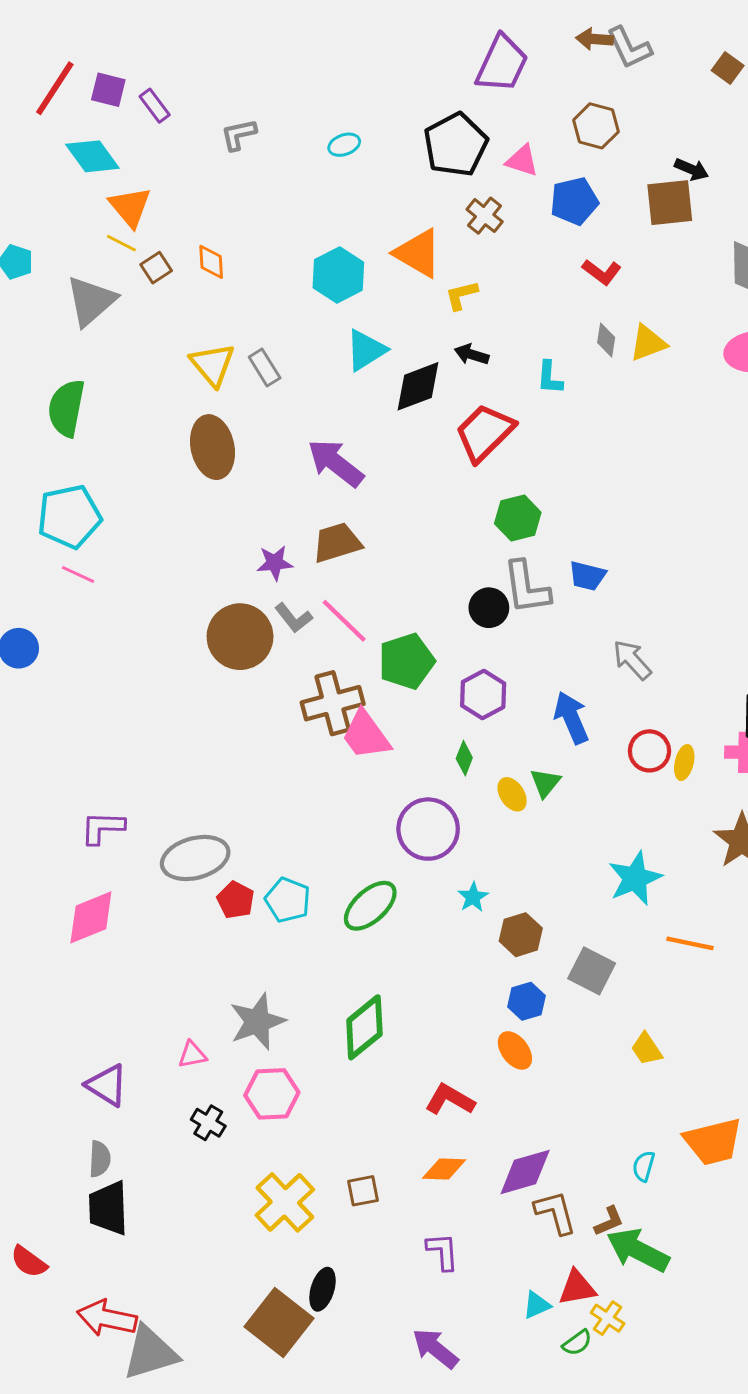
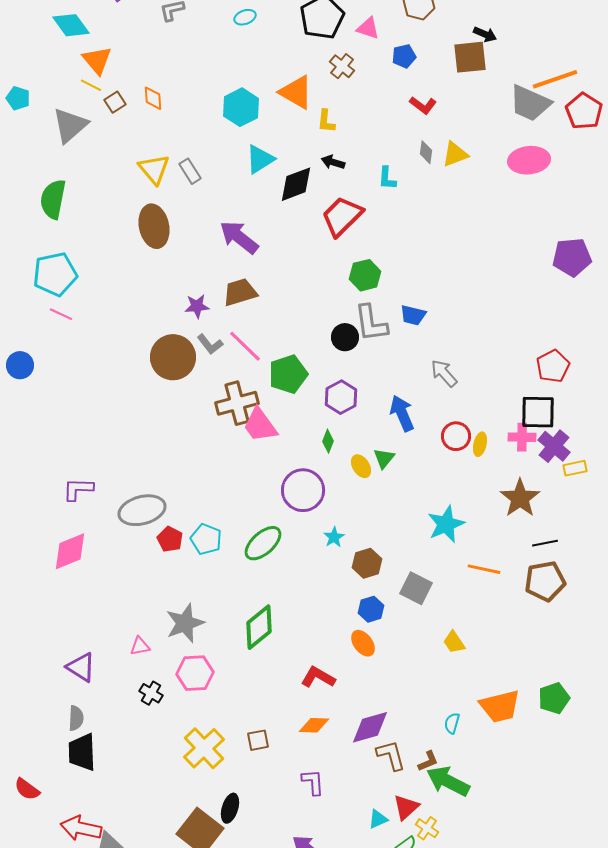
blue pentagon: (574, 201) -> (404, 56), size x0.7
yellow L-shape: (461, 295) -> (326, 121), turned -70
red triangle: (577, 1288) -> (406, 807), turned -32

